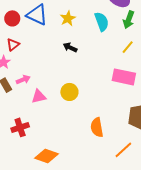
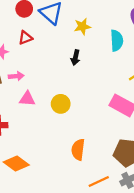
red triangle: (13, 45) -> (25, 38), moved
black arrow: (70, 47) -> (75, 57), turned -120

